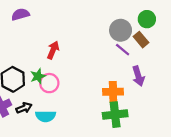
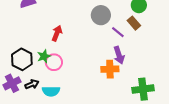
gray circle: (121, 30) -> (101, 15), moved
purple arrow: (138, 76) -> (119, 55), moved
green cross: (115, 115) -> (143, 89), moved

